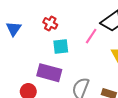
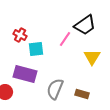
red cross: (50, 23) -> (20, 35), moved

